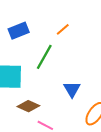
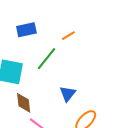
brown diamond: (28, 106) -> (24, 103), turned 50

